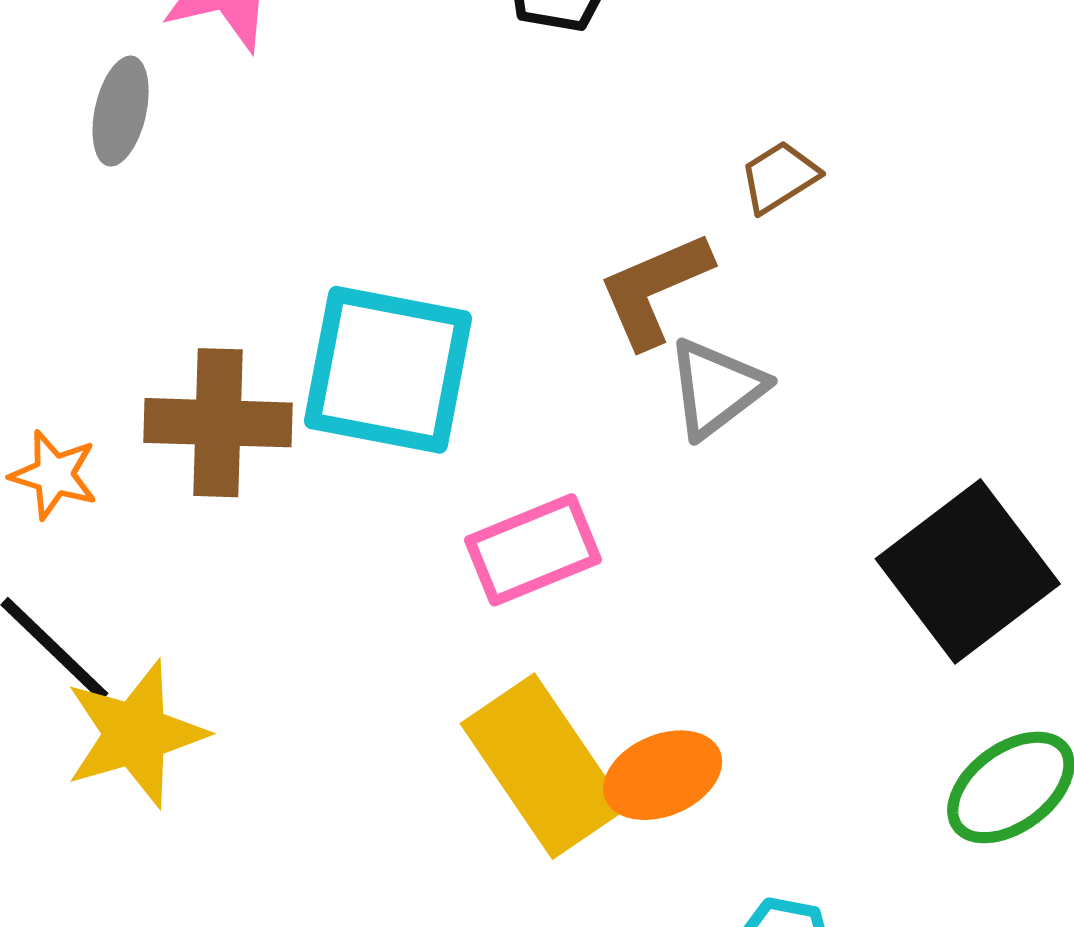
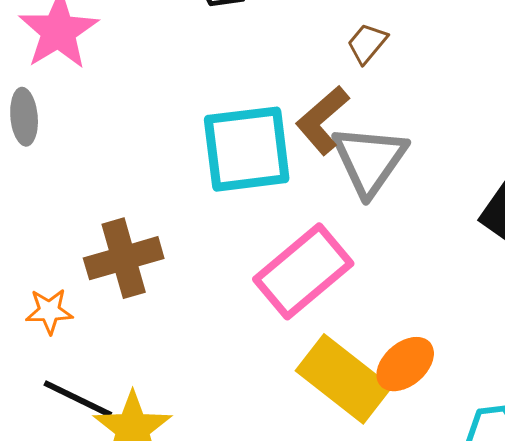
cyan square: (388, 370) -> (247, 149), moved
gray triangle: (716, 388) -> (369, 160), size x1.4
pink rectangle: (533, 550) -> (303, 271), size x1.4

